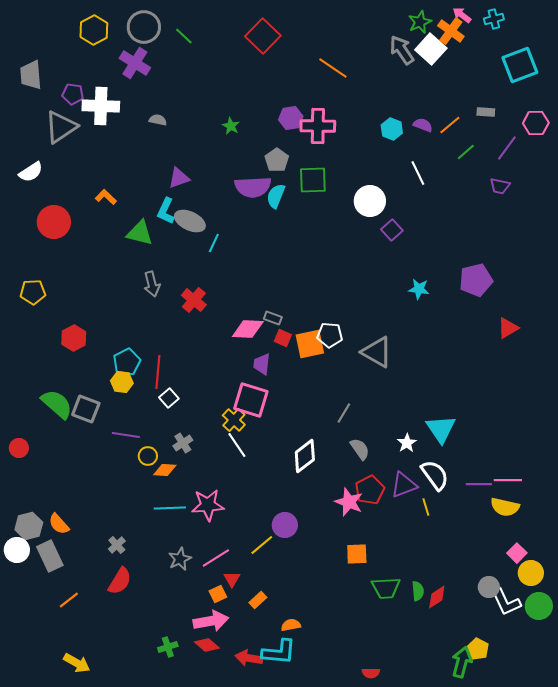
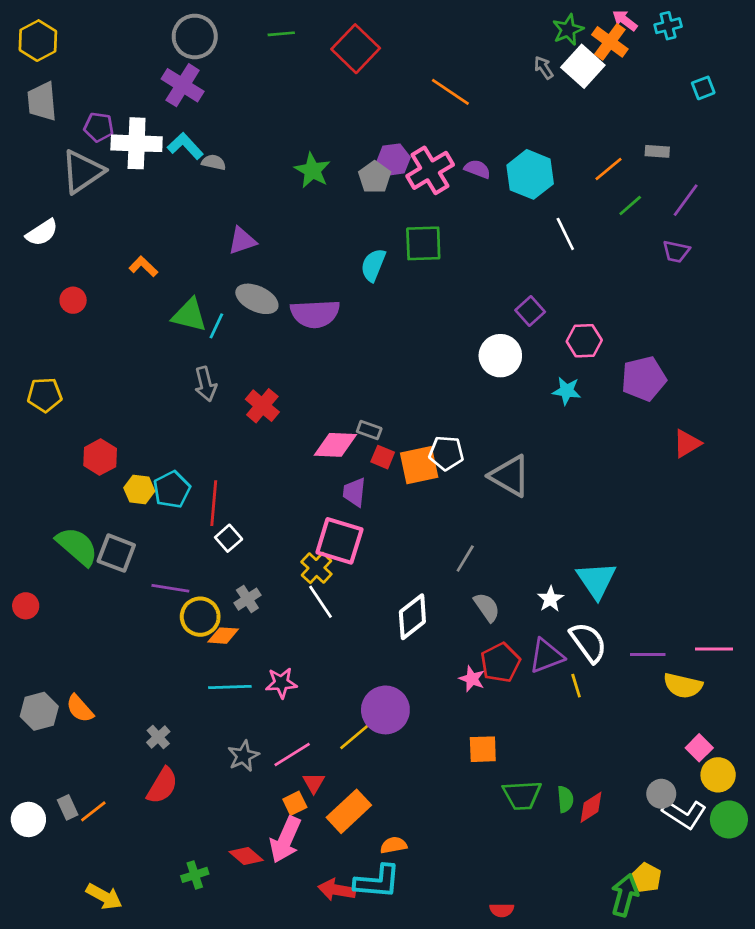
yellow hexagon: (94, 30) -> (38, 41), moved
green line: (184, 36) -> (281, 34), moved, turned -48
gray arrow: (402, 50) -> (544, 68), size x0.6
cyan square: (520, 65) -> (703, 88), size x0.5
pink hexagon: (536, 123) -> (584, 341), moved
purple semicircle: (423, 125) -> (477, 169), moved
green star: (231, 126) -> (312, 170), size x1.5
pink cross: (318, 126) -> (430, 170), turned -32
cyan hexagon: (392, 129) -> (530, 174), size x1.6
gray pentagon: (277, 160) -> (375, 177), moved
purple semicircle: (253, 187) -> (315, 314), moved
white circle: (370, 201) -> (500, 356), moved
cyan L-shape: (166, 211) -> (185, 146), moved, turned 112
red circle: (54, 222) -> (73, 300), size x0.6
cyan line: (214, 243) -> (216, 326), moved
yellow hexagon: (122, 382) -> (139, 490), moved
yellow circle: (148, 456) -> (200, 617), size x1.5
pink line: (508, 480) -> (714, 649), moved
pink star: (349, 502) -> (472, 679), size x0.7
pink star: (208, 505) -> (281, 683), size x0.7
purple circle: (285, 525) -> (385, 710), size x1.4
white circle: (17, 550) -> (28, 819), moved
gray rectangle: (50, 556) -> (68, 807), moved, size x0.6
orange rectangle: (258, 600) -> (349, 811), size x1.8
white L-shape: (506, 602) -> (684, 814), turned -32
pink arrow: (211, 621) -> (285, 840), turned 124
red diamond: (207, 645) -> (246, 856), moved
green cross: (168, 647) -> (195, 875), moved

